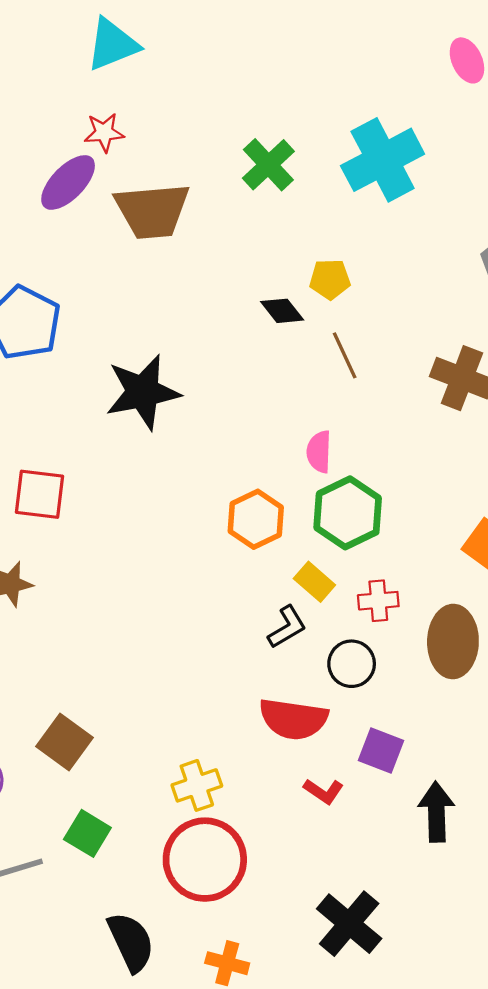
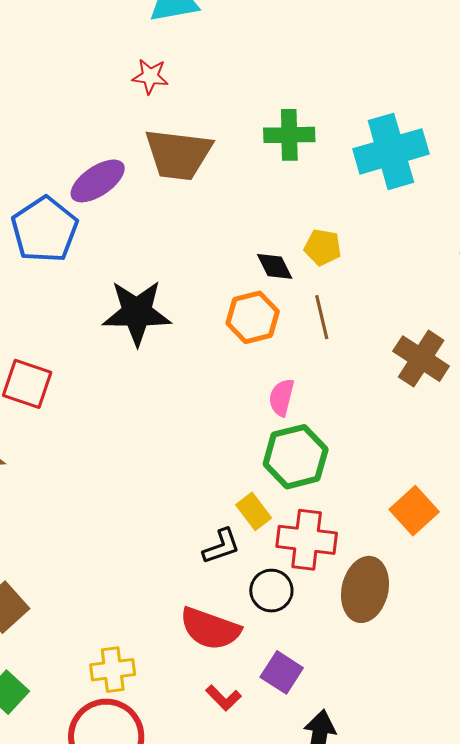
green cross: (268, 165) -> (289, 135), turned 30
purple ellipse: (68, 182) -> (98, 181), moved
orange hexagon: (256, 519) -> (253, 317), moved
red cross: (378, 601) -> (307, 540), size x1.6

